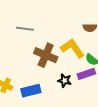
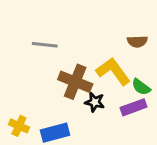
black star: (65, 81) -> (95, 102), moved

